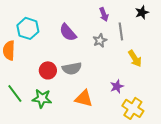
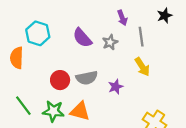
gray star: (100, 40) -> (110, 42), moved
yellow arrow: (135, 58) -> (142, 67), moved
purple star: (117, 86) -> (116, 87), moved
orange triangle: (84, 98) -> (80, 111), moved

